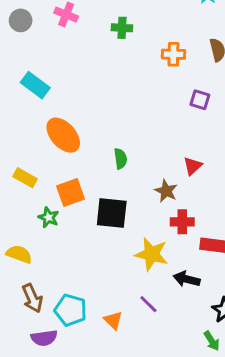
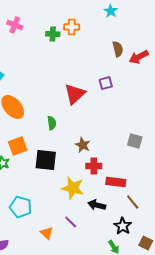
orange cross: (173, 54) -> (72, 27), moved
purple square: (200, 100) -> (106, 83), turned -32
red triangle: (193, 166) -> (75, 94), moved, size x1.6
cyan pentagon: (71, 310) -> (21, 207), moved

